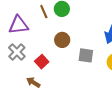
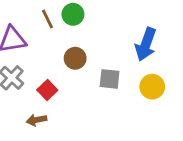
brown arrow: (33, 82) -> (36, 120), turned -40

